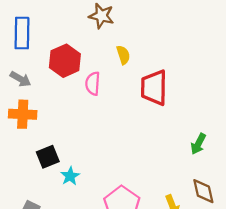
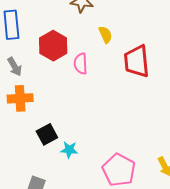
gray arrow: (21, 79) -> (15, 67), turned 36
cyan star: (70, 176) -> (69, 150), turned -30

